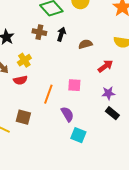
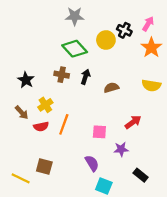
red arrow: (105, 66) -> (133, 122), moved
purple star: (108, 93) -> (121, 149), moved
orange line: (48, 94) -> (64, 124), moved
black rectangle: (112, 113) -> (141, 175), moved

